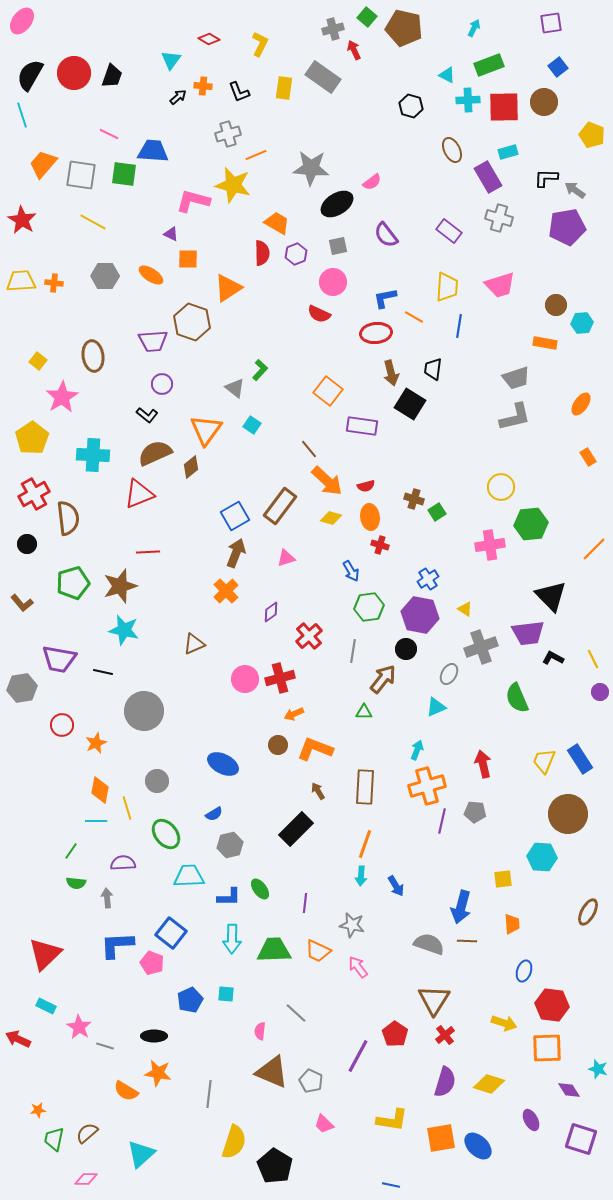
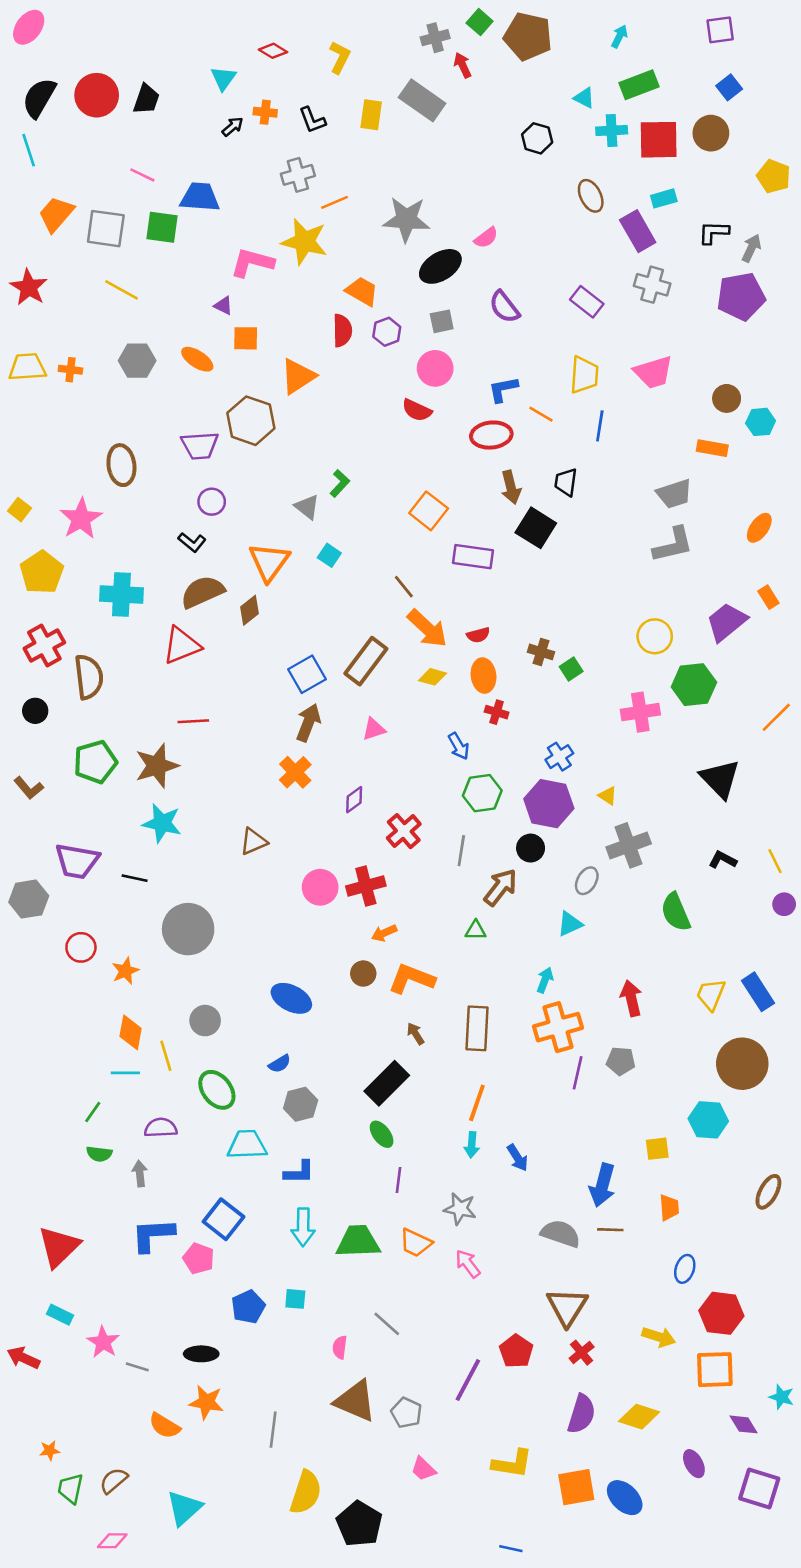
gray arrow: (575, 190) -> (751, 248), turned 80
yellow square: (38, 361) -> (20, 510), moved
purple trapezoid: (528, 633) -> (727, 622), moved, turned 148
green ellipse: (260, 889) -> (382, 1134), moved

